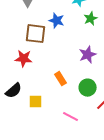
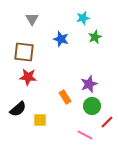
brown square: (36, 34) -> (24, 52), moved
purple star: (88, 55) -> (89, 84), moved
pink line: (71, 117) -> (85, 135), moved

